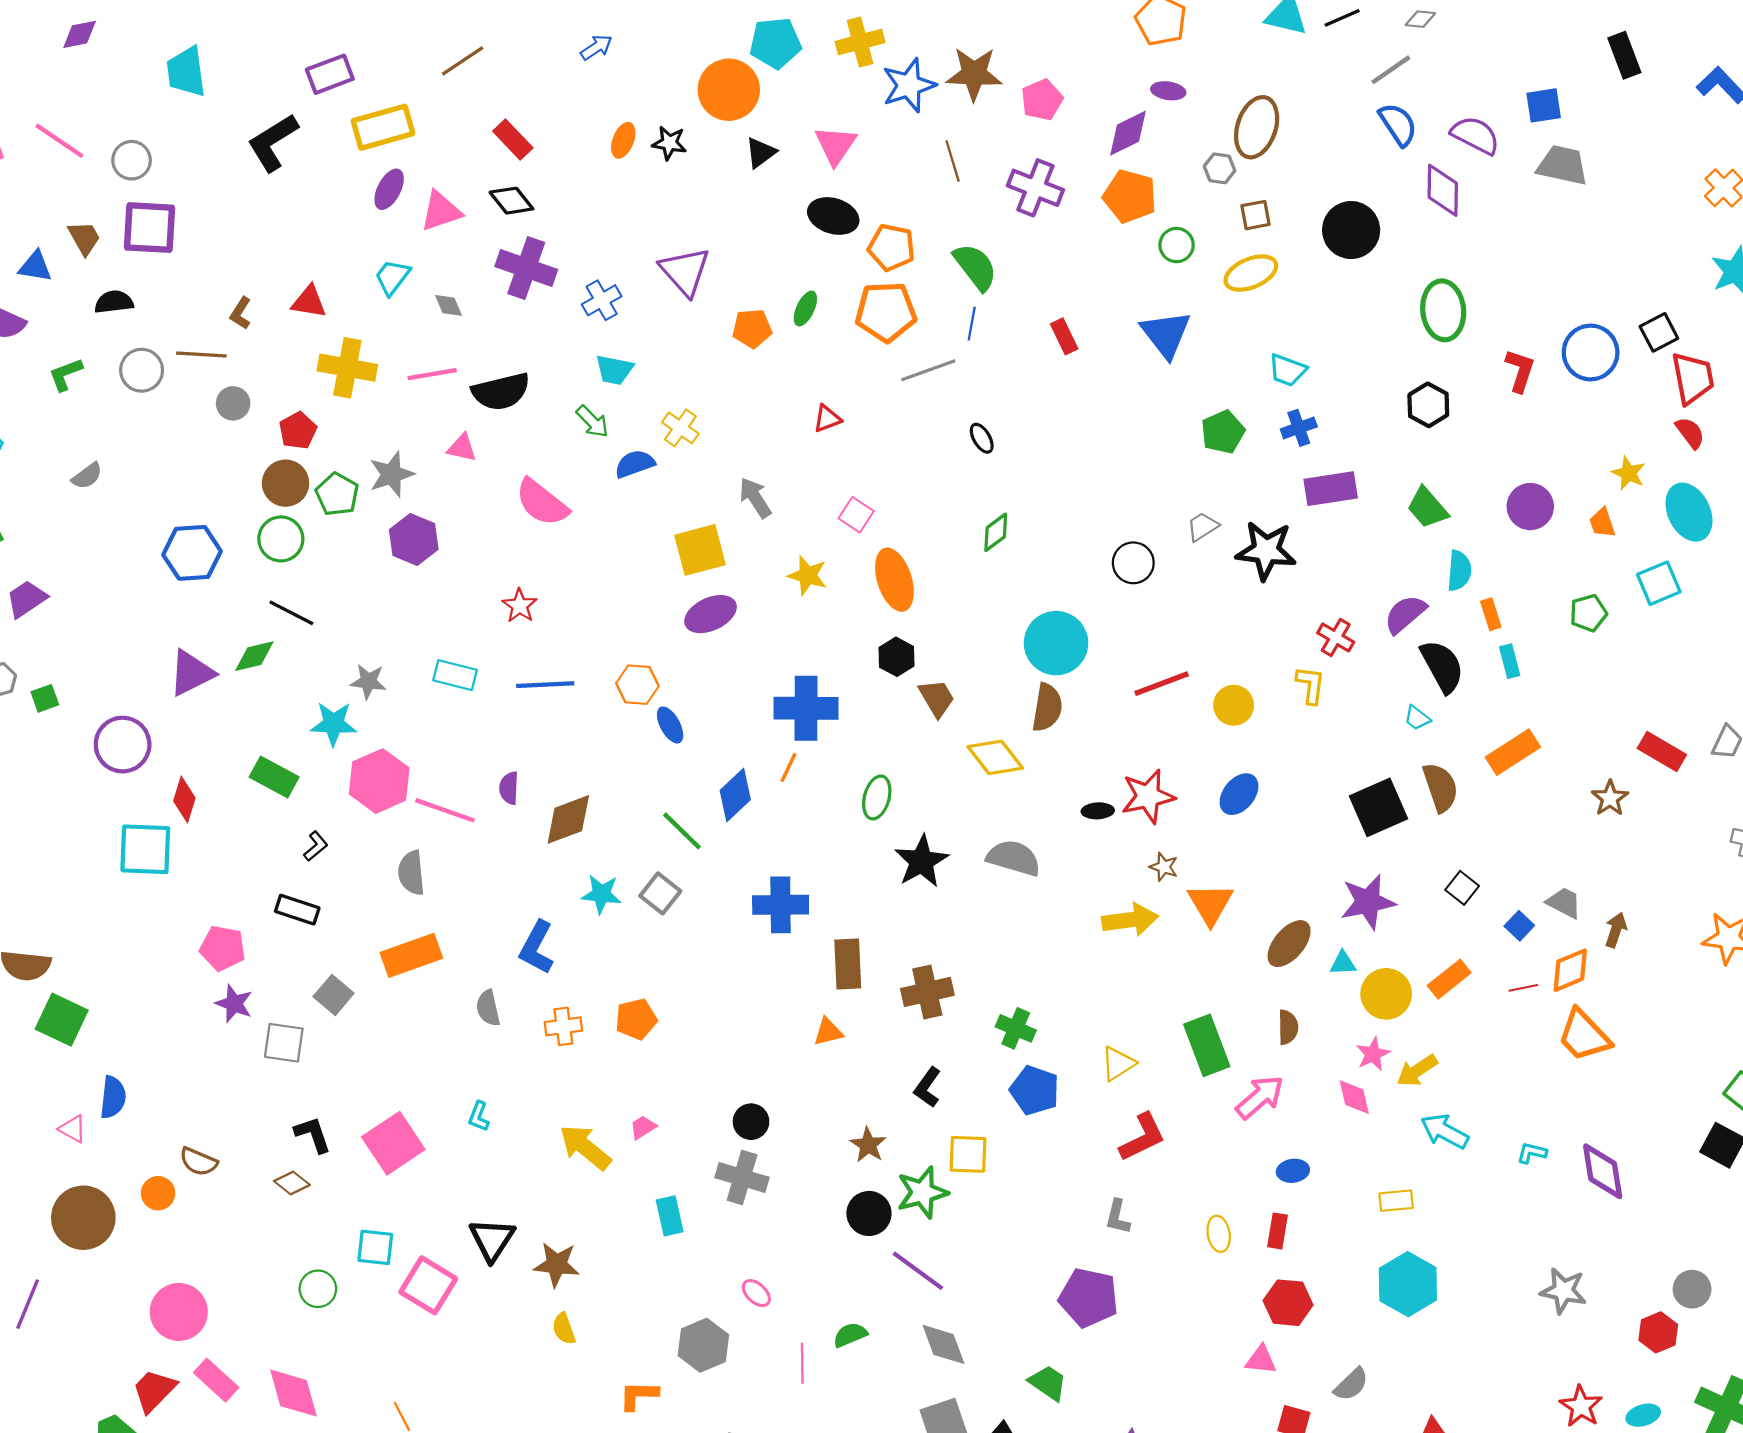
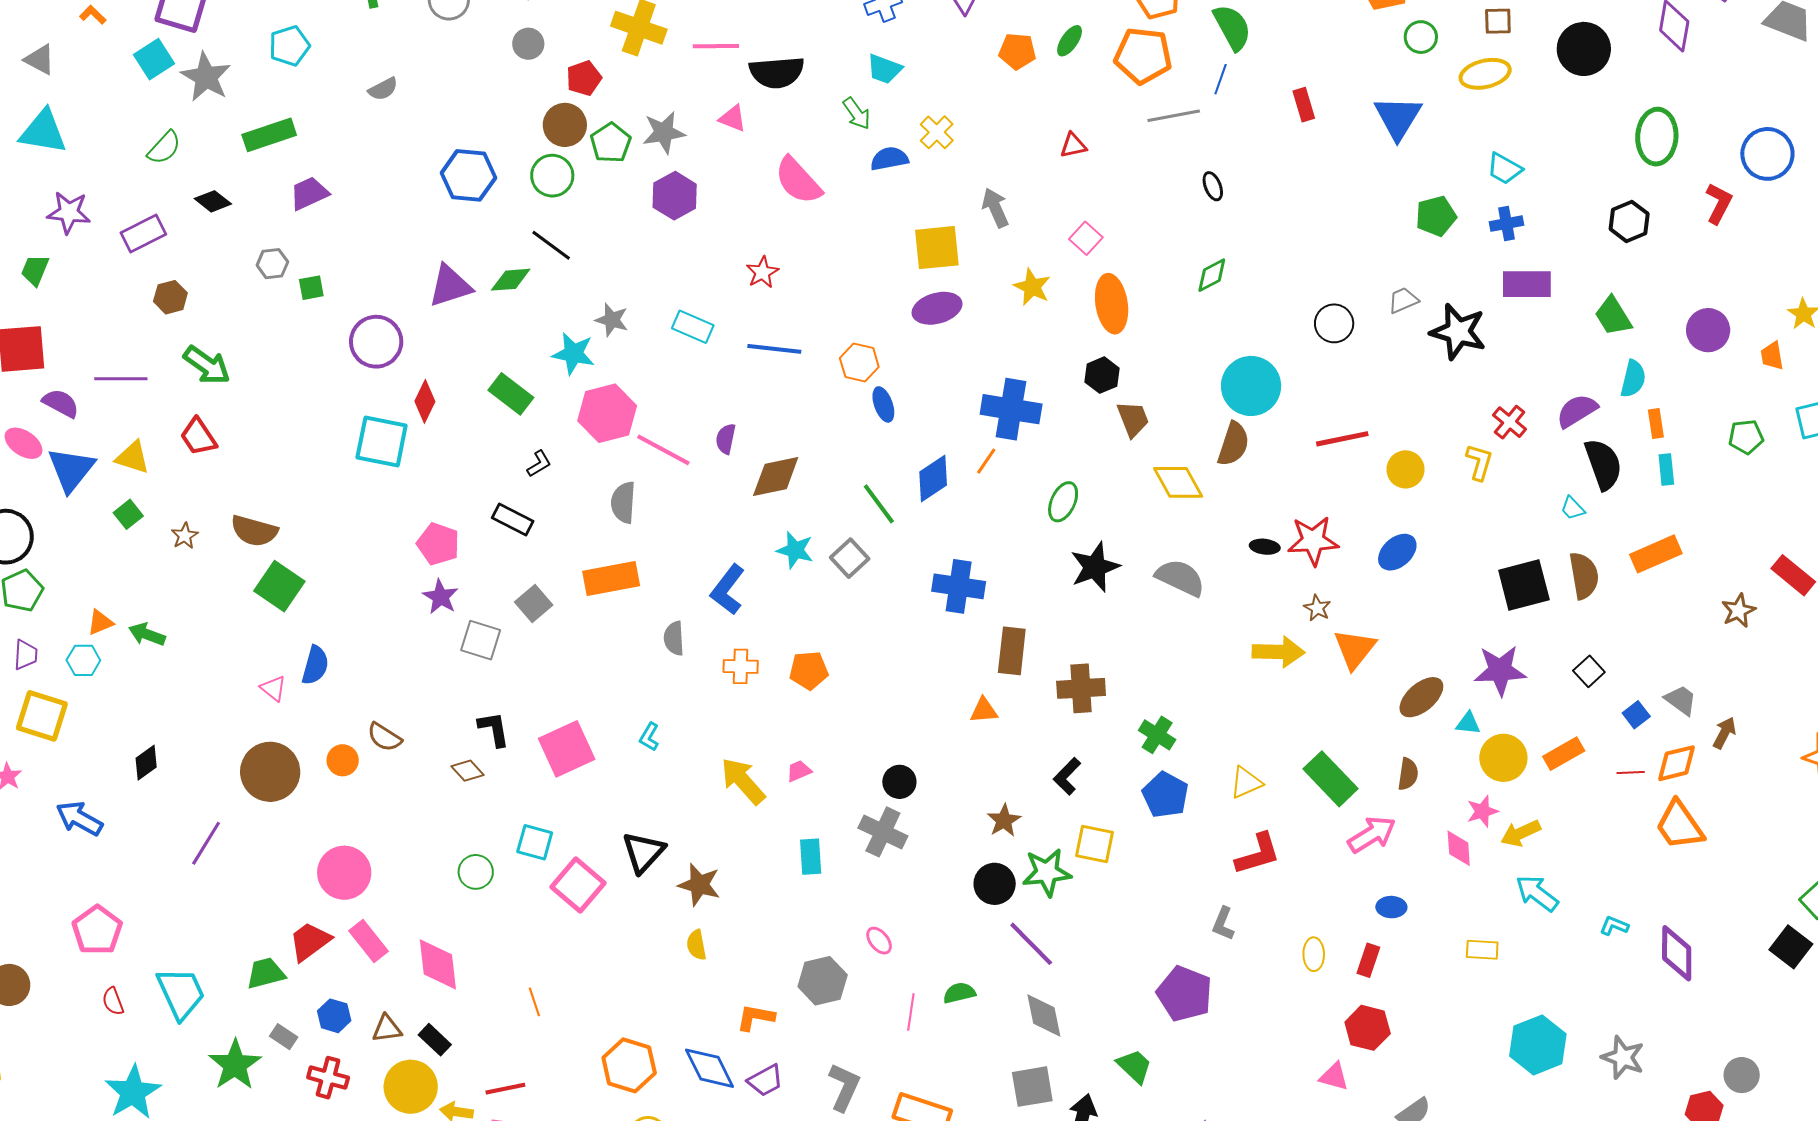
blue circle: (1591, 353) -> (1767, 154), moved
green rectangle: (1207, 1045) -> (1331, 779), turned -32
cyan hexagon: (1408, 1284) -> (1538, 1045), moved

